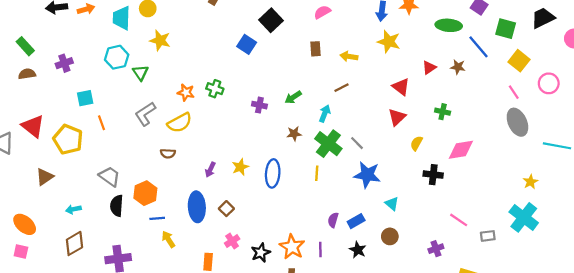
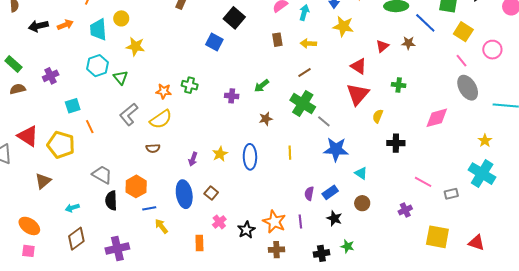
cyan arrow: (325, 114) -> (304, 13), moved
red triangle: (397, 117) -> (358, 94), size x1.4
green cross: (328, 144) -> (303, 104), moved
pink diamond: (461, 150) -> (437, 118), moved

